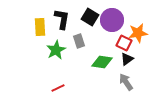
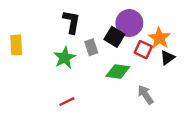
black square: (90, 17) -> (114, 37), moved
yellow rectangle: (40, 27) -> (16, 45), moved
orange star: (138, 33) -> (159, 38), turned -30
black triangle: (127, 59) -> (167, 58), moved

